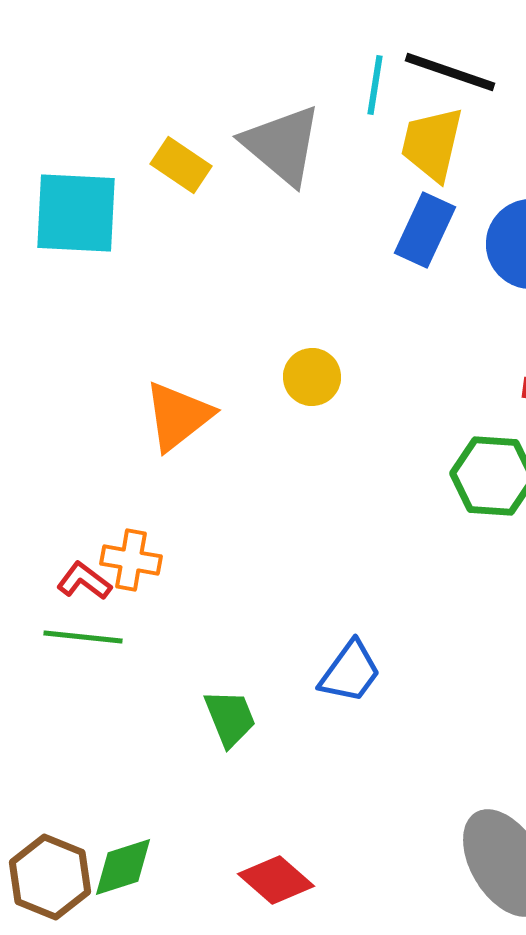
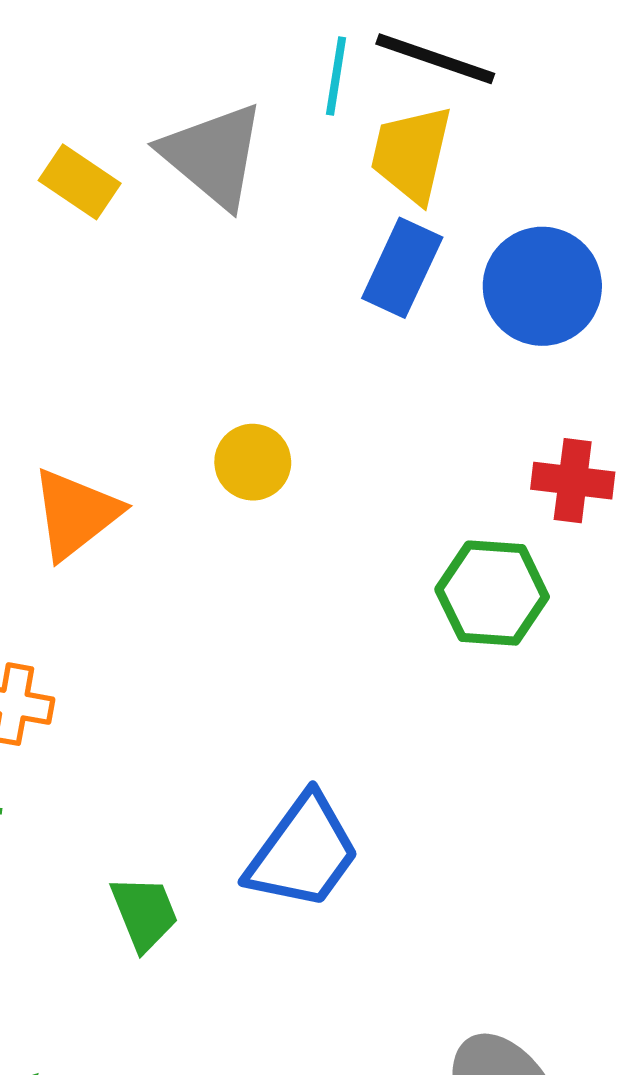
blue trapezoid: (350, 672) -> (303, 852), size x1.4

